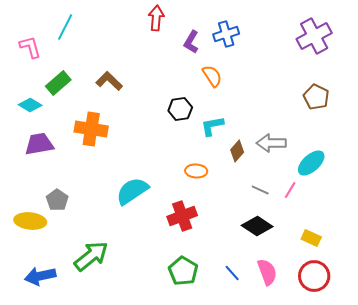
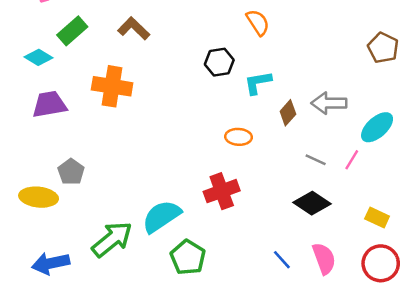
cyan semicircle: (132, 191) -> (161, 216), moved
green pentagon: (183, 271) -> (188, 257), moved

